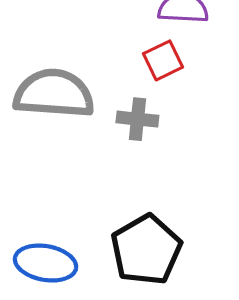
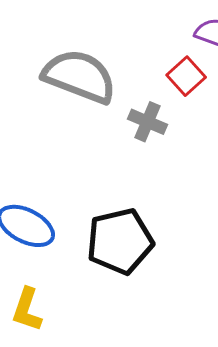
red square: (163, 60) -> (186, 76), turned -33

